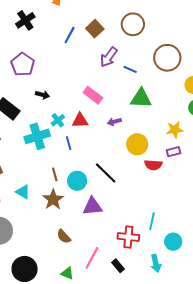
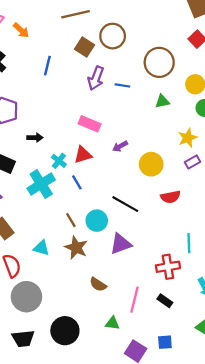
brown square: (95, 29) -> (85, 47), moved
green triangle: (141, 98) -> (162, 101), moved, size x0.6
red semicircle: (153, 165) -> (170, 197), moved

